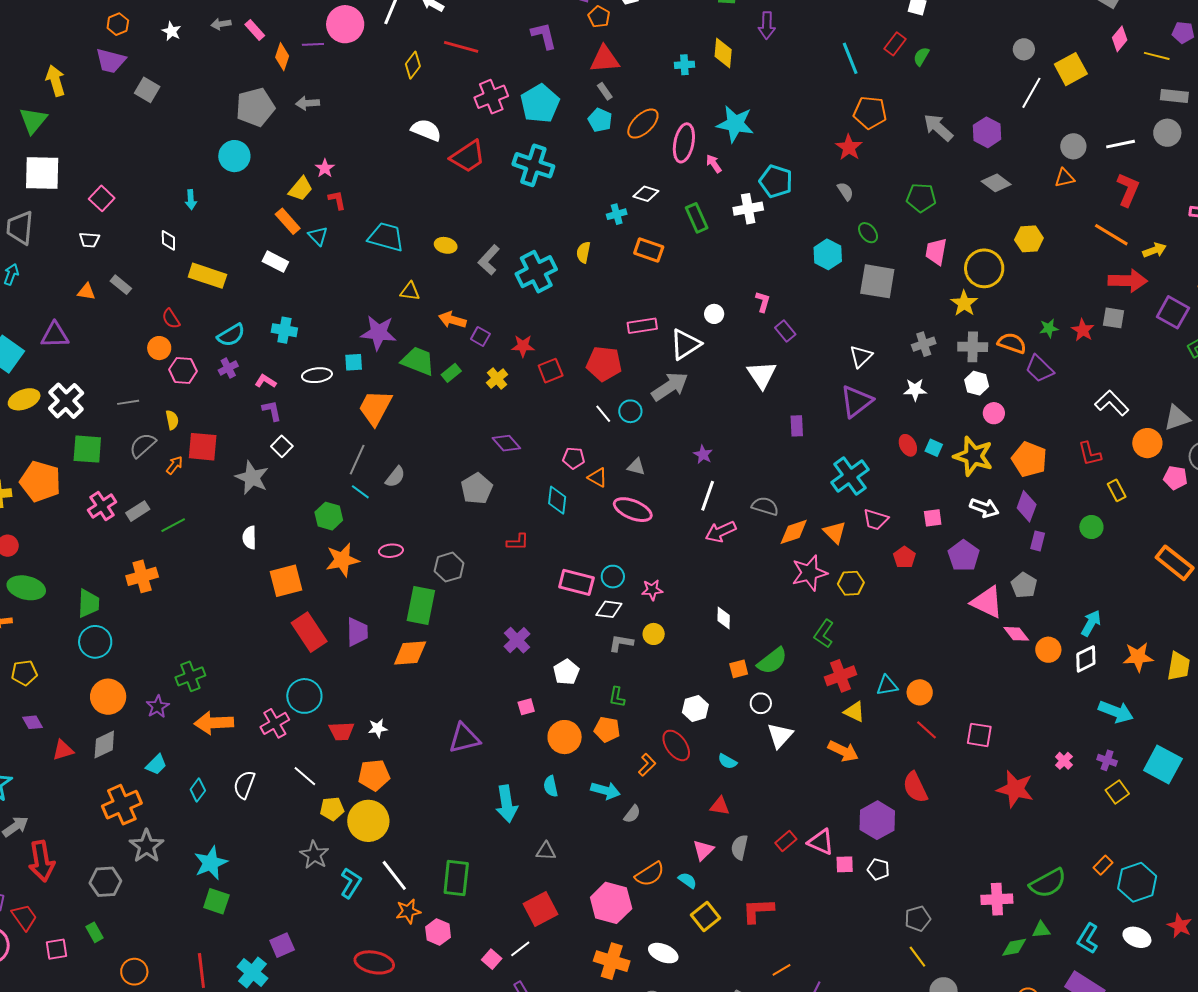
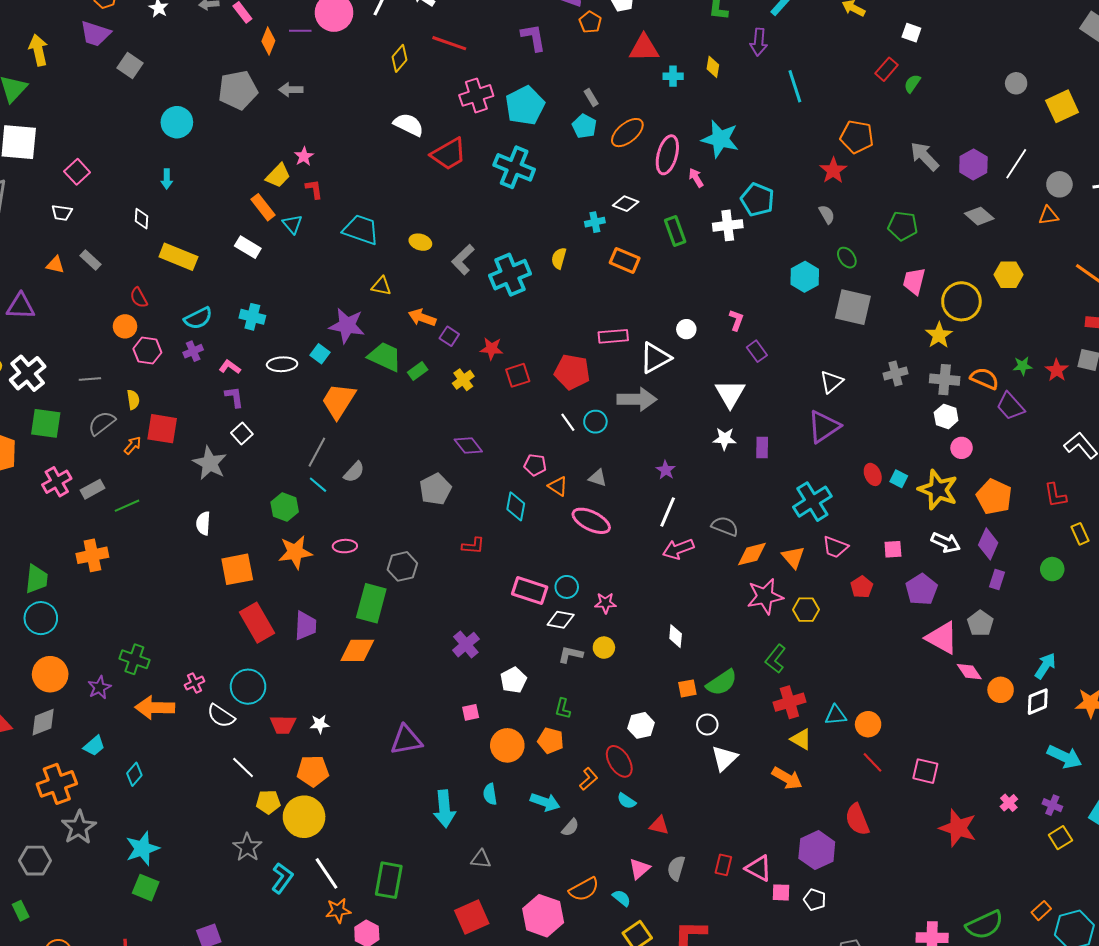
yellow diamond: (723, 53) -> (713, 67), size x0.7
cyan line: (850, 58) -> (795, 86), moved
red triangle: (605, 59) -> (644, 48), moved
white line: (1031, 93) -> (1016, 164), moved
cyan circle: (234, 156) -> (177, 122), moved
cyan square: (354, 362) -> (320, 354), turned 36
gray arrow: (670, 386) -> (637, 399), turned 30
white star: (915, 390) -> (725, 439), moved
green cross: (190, 676) -> (134, 659), turned 36
pink cross: (275, 723) -> (195, 683), moved, size x0.7
cyan semicircle: (727, 761) -> (627, 801), moved
white semicircle: (244, 785) -> (221, 716), moved, turned -80
red rectangle: (786, 841) -> (723, 865), turned -40

